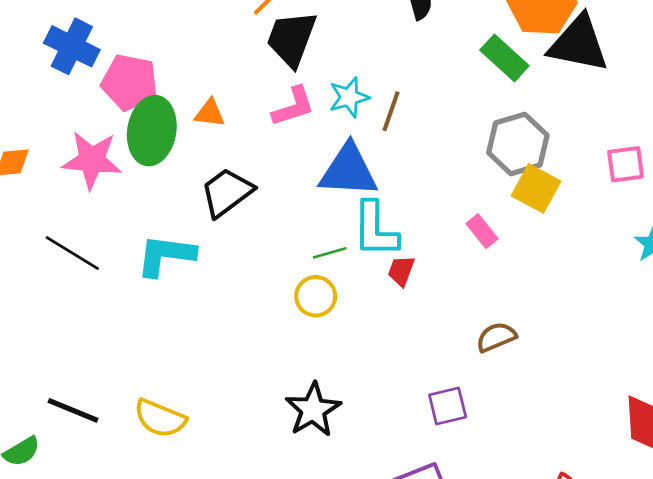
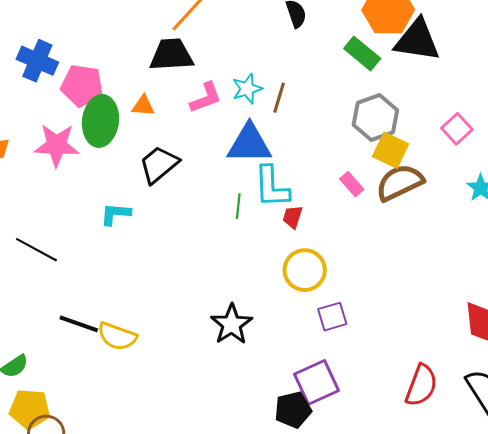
black trapezoid: (292, 39) -> (171, 55), moved, turned 69
pink square: (626, 164) -> (457, 129), turned -32
black line: (72, 253) -> (36, 250), moved
green line: (330, 253) -> (238, 206), turned -65
cyan L-shape: (166, 255) -> (115, 214), size x0.7
yellow circle: (316, 296) -> (305, 270), moved, size x1.4
brown semicircle: (496, 337) -> (400, 183), moved, size x1.6
black line: (73, 410) -> (79, 324), moved

